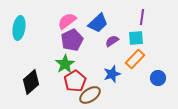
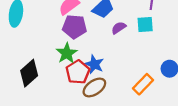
purple pentagon: (72, 40) -> (74, 27), turned 30
orange rectangle: (135, 59) -> (143, 84), moved
blue star: (112, 74) -> (94, 64), moved, turned -30

